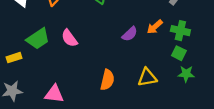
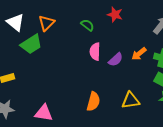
pink semicircle: (69, 38) -> (95, 52), moved, turned 36
green trapezoid: (38, 39) -> (31, 44), moved

